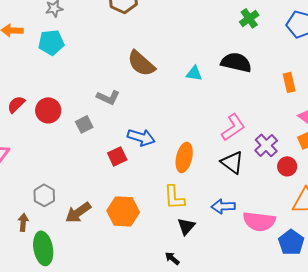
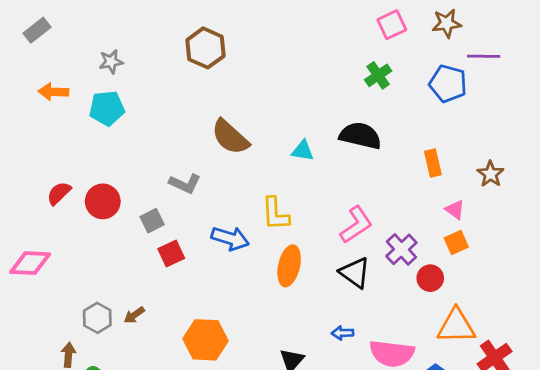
red square: (117, 156) -> (171, 253), moved
yellow L-shape: (174, 197) -> (275, 214), moved
blue arrow: (223, 206) -> (343, 333), size x0.7
brown arrow: (78, 212) -> (134, 315), moved, size x0.6

